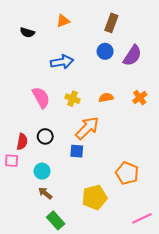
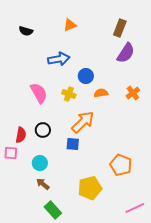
orange triangle: (63, 21) -> (70, 25), moved
brown rectangle: (111, 23) -> (120, 28), moved
blue circle: (105, 51) -> (86, 76), moved

